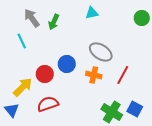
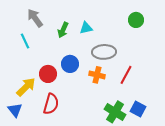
cyan triangle: (92, 13) -> (86, 28), moved
green circle: (142, 18) -> (136, 20), moved
green arrow: (54, 22) -> (63, 30), moved
gray ellipse: (101, 52) -> (104, 52), turned -35
red semicircle: (48, 104) -> (51, 104), turned 125

